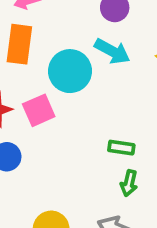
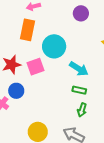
cyan arrow: (112, 51) -> (79, 69), moved

